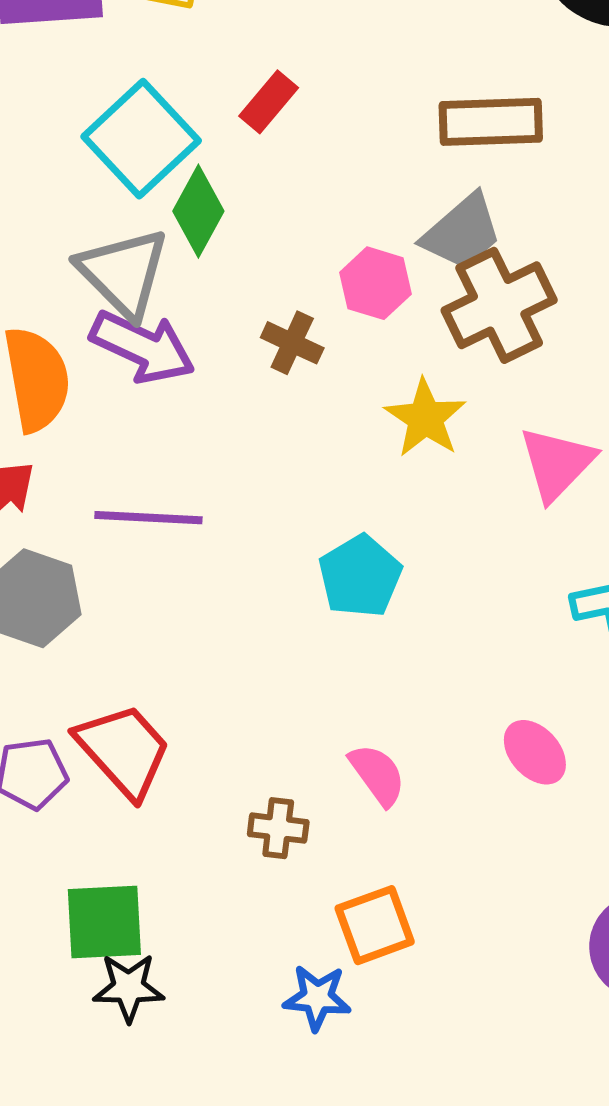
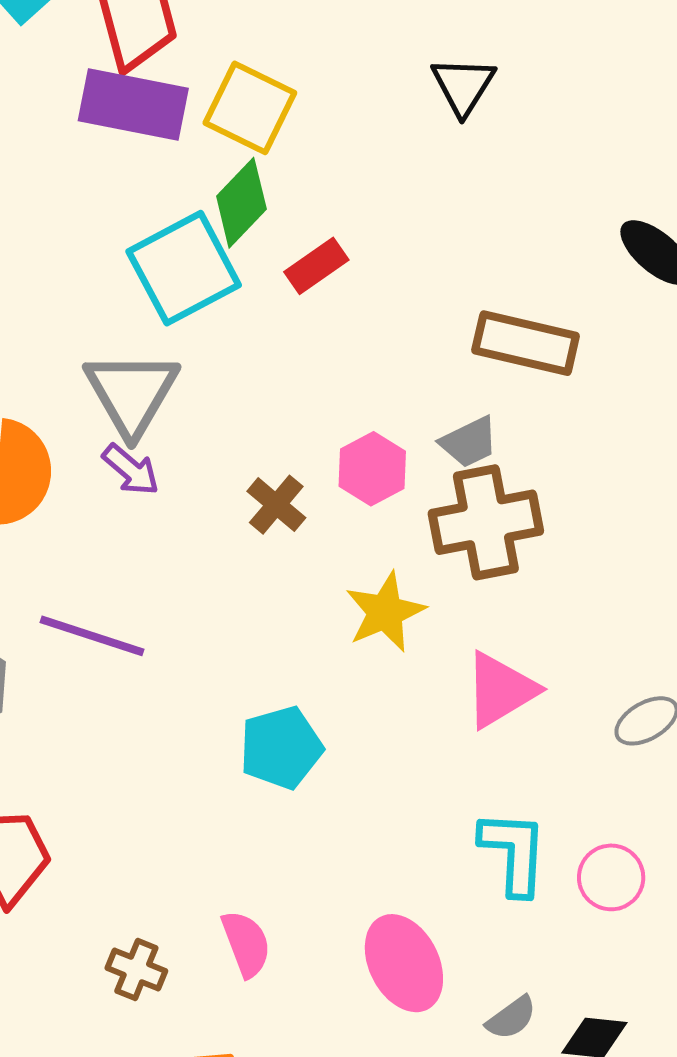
green diamond: (198, 211) -> (241, 203), moved
gray trapezoid: (462, 232) -> (469, 442), size x0.7
purple arrow: (143, 347) -> (131, 470), size x0.6
pink ellipse: (535, 752) -> (404, 963), size x1.4

